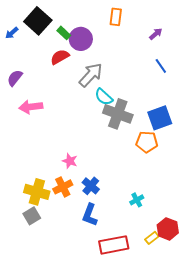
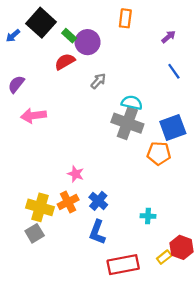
gray arrow: (91, 75) -> (98, 81), size x0.6
cyan semicircle: (104, 97) -> (132, 103), moved, turned 150
cyan cross: (137, 200) -> (148, 216), turned 32

